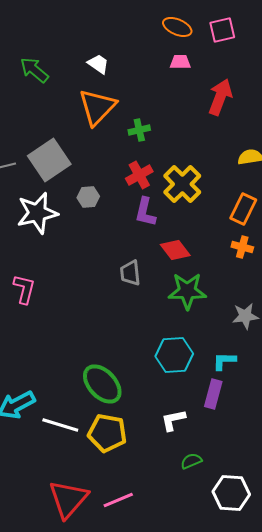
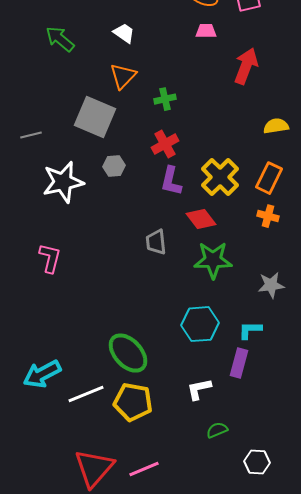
orange triangle: (97, 107) -> (123, 76), size x0.7
gray square: (49, 160) -> (95, 117), moved, turned -33
yellow cross: (182, 184) -> (220, 177), moved
white line: (60, 425) -> (86, 394), turned -39
white hexagon: (231, 493) -> (257, 462), size x0.7

